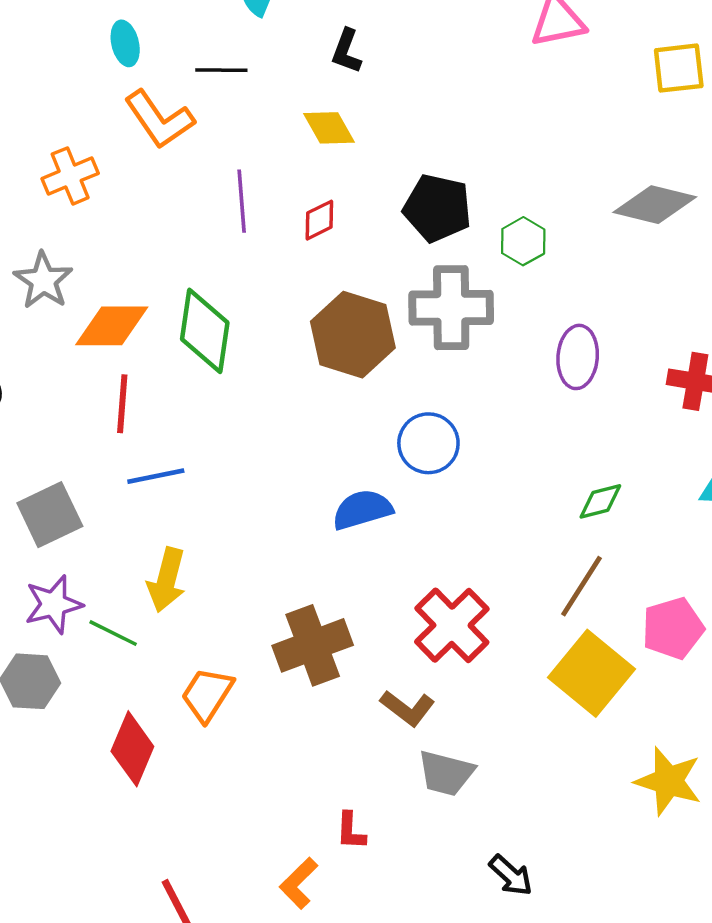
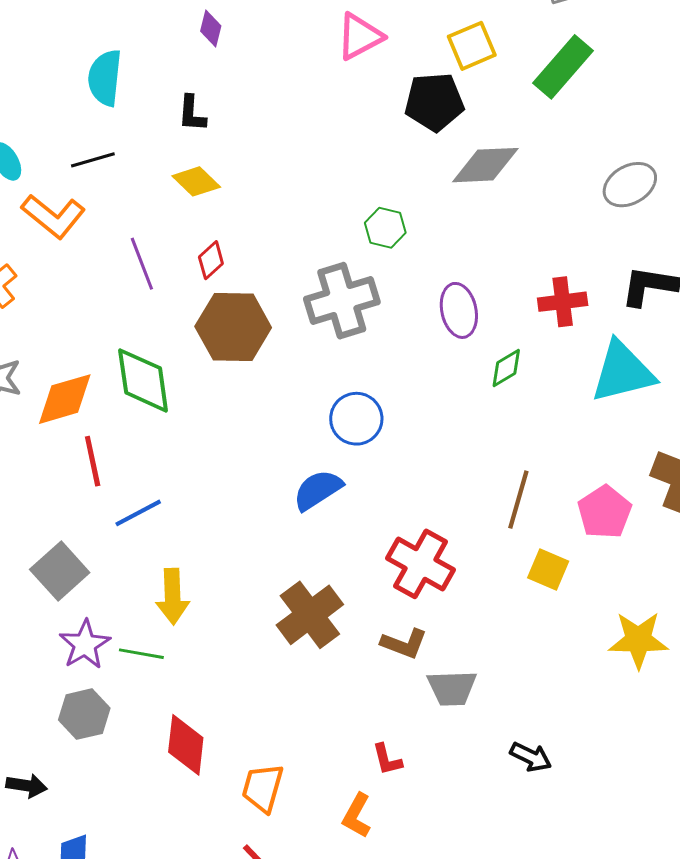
black pentagon: (437, 208) -> (434, 102), moved
brown hexagon: (353, 335) -> (233, 327), moved
green diamond: (600, 501) -> (506, 368), moved
yellow square: (592, 673) -> (548, 569), size x0.6
orange trapezoid: (207, 695) -> (263, 788), moved

